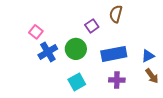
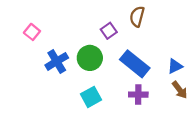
pink square: (36, 32) -> (32, 32), moved
blue rectangle: (114, 54) -> (135, 64), turned 50

